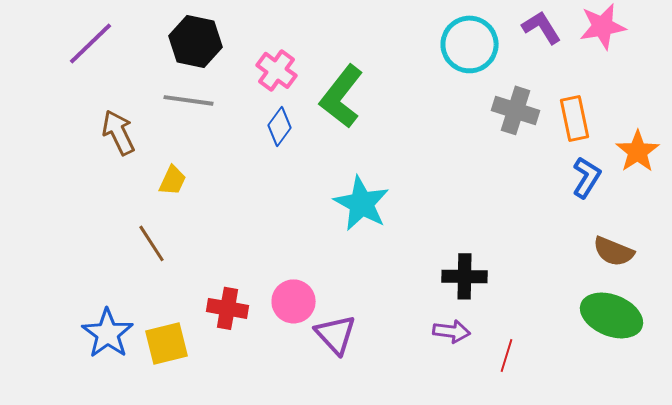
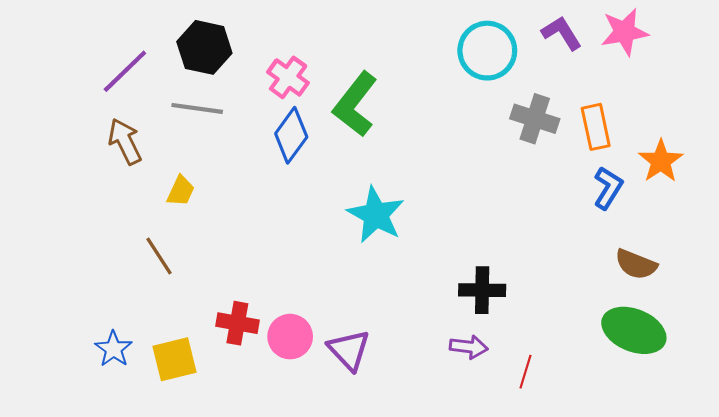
purple line: (90, 43) -> (125, 71), moved
blue diamond: (280, 126) -> (291, 135), size x1.4
pink circle: (294, 301) -> (290, 337), moved
blue star: (108, 333) -> (114, 349), size x0.7

